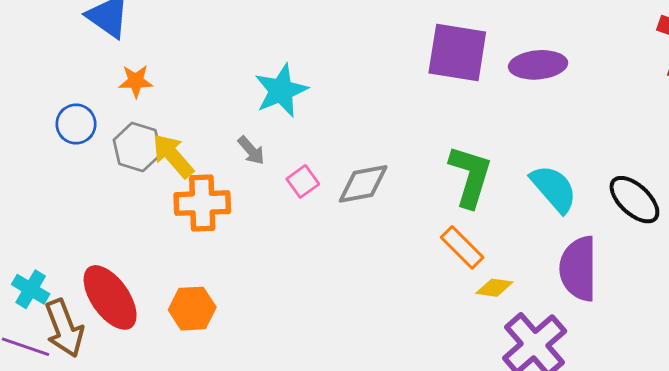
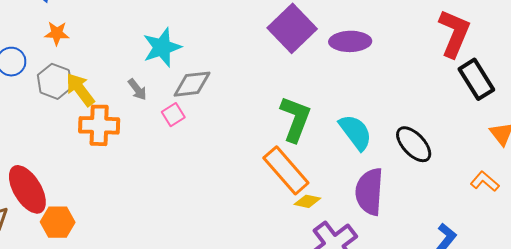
purple square: (457, 52) -> (292, 28), turned 33
gray diamond: (363, 184) -> (192, 84), moved
orange rectangle: (462, 247) -> (286, 170), size x1.5
orange hexagon: (192, 309) -> (58, 222), moved

